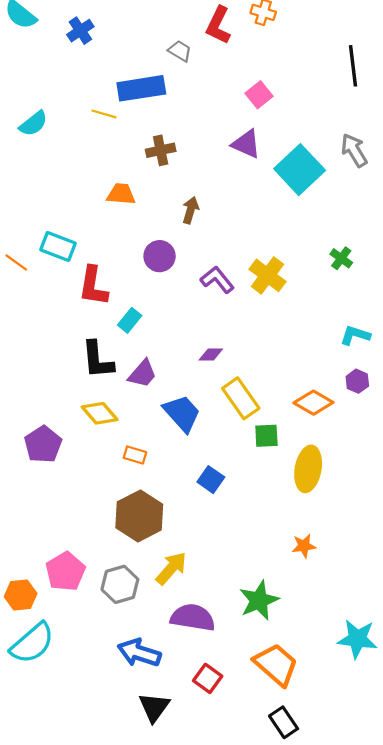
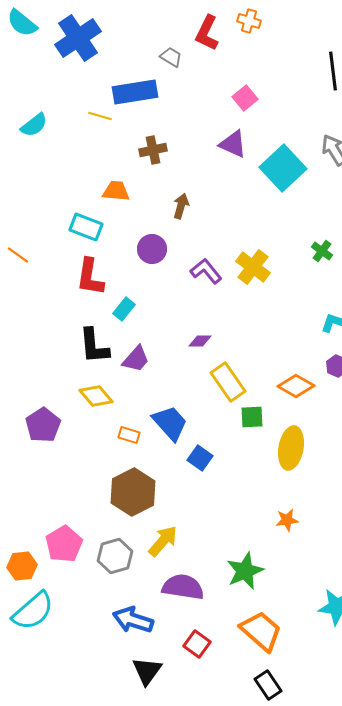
blue cross: (80, 31) -> (78, 38), size x1.8
cyan rectangle: (58, 247) -> (86, 227), moved
blue trapezoid: (182, 413) -> (170, 423), moved

